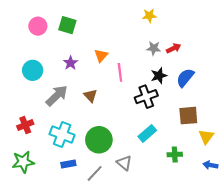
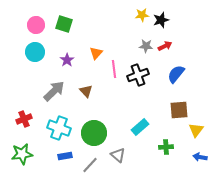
cyan circle: (33, 70) -> (35, 52), moved
black star: (159, 76) -> (161, 20), moved
black cross: (146, 97) -> (138, 75), moved

